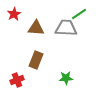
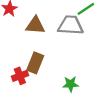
red cross: (17, 80) -> (20, 76), moved

